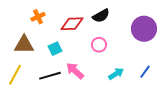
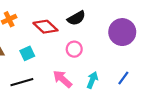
red diamond: (72, 24) -> (45, 27), turned 45
pink arrow: (75, 71) -> (62, 79), moved
cyan arrow: (116, 74) -> (92, 80), turned -35

